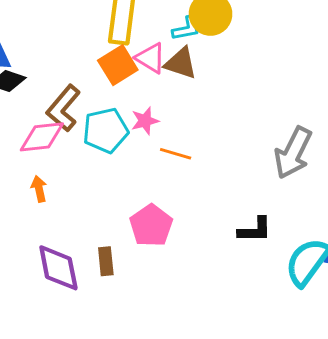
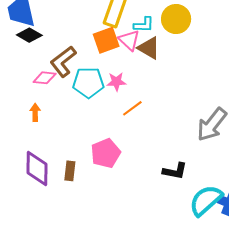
cyan L-shape: (187, 28) -> (144, 25), moved
pink diamond: (42, 137) -> (45, 78), size x0.7
orange line: (176, 154) -> (132, 108), turned -65

